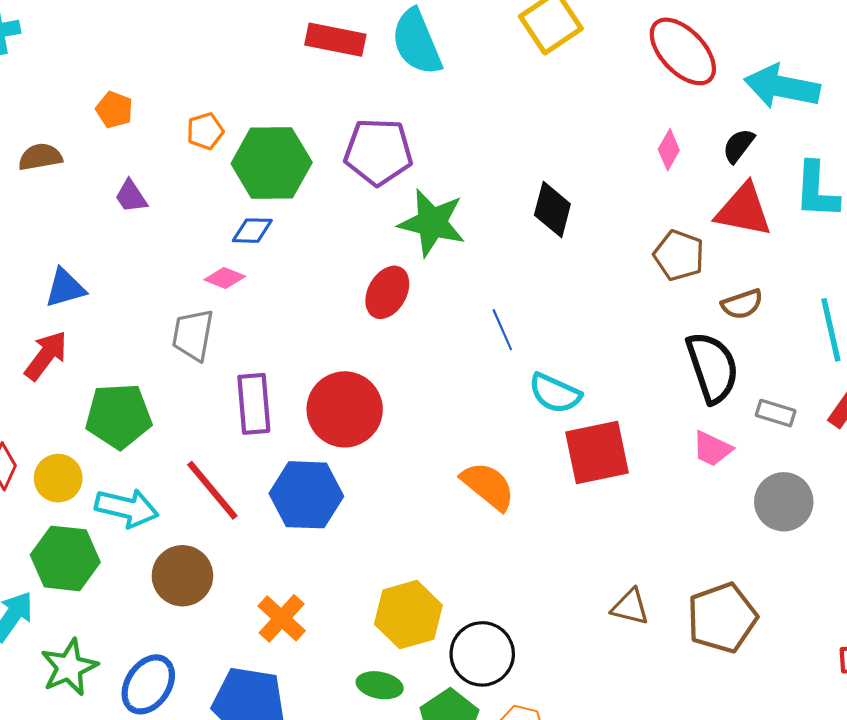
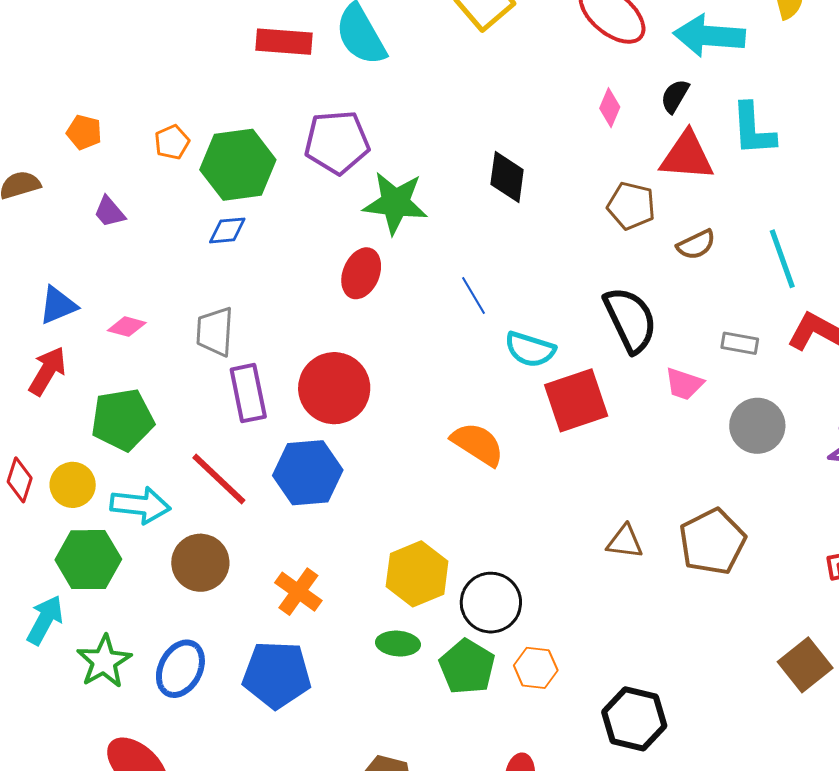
pink diamond: (225, 278) -> (127, 327), moved
gray trapezoid: (193, 335) -> (215, 331), moved
black semicircle: (712, 367) -> (630, 320), moved

